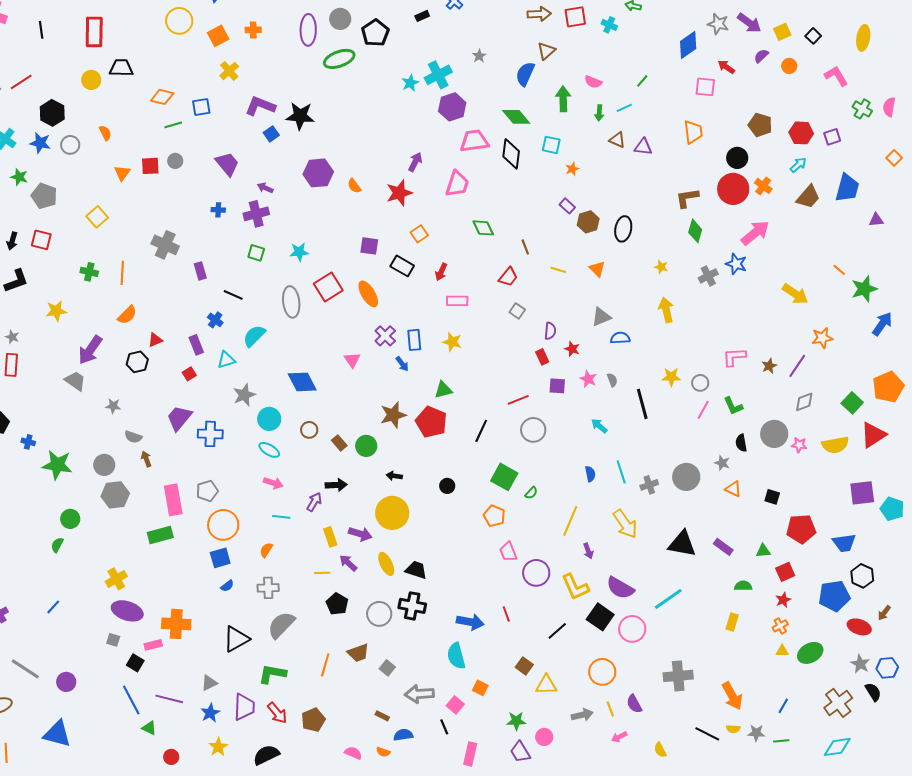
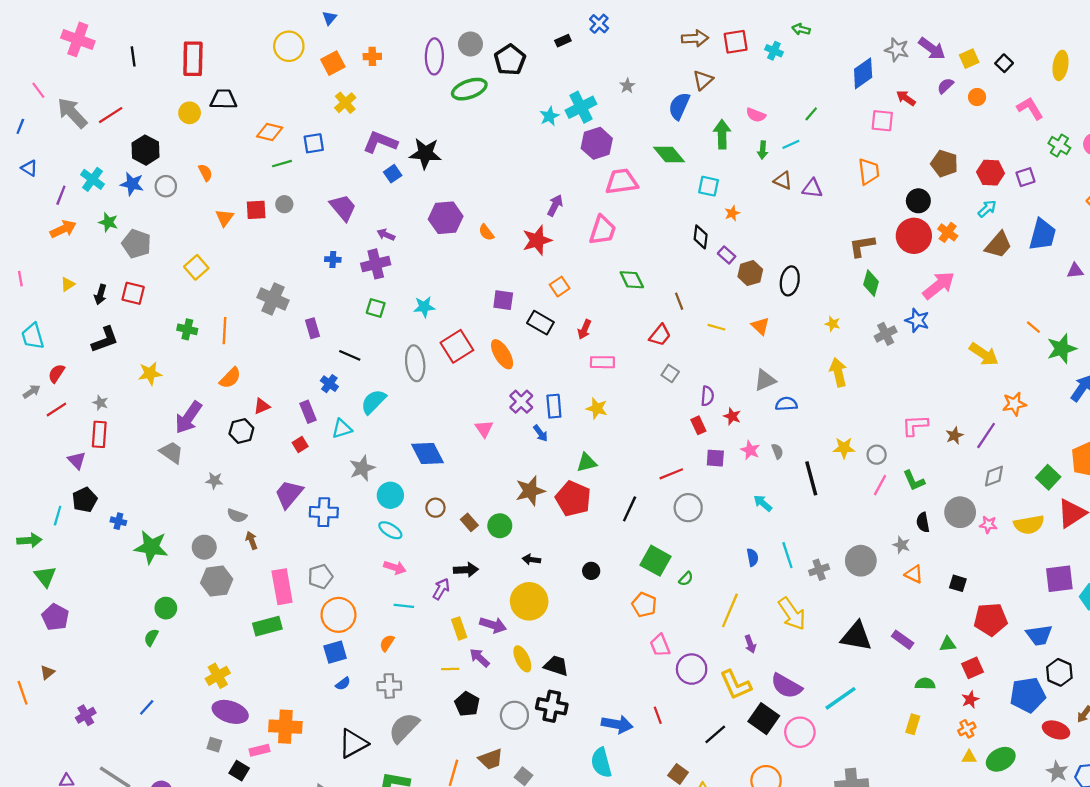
black diamond: (511, 154) -> (701, 237), moved, size x0.7

